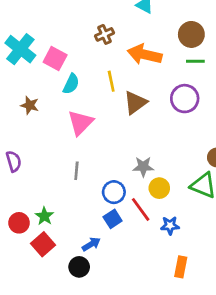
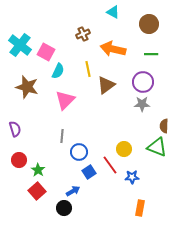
brown circle: (191, 34) -> (149, 24), moved
brown star: (30, 105) -> (27, 87), size x1.6
gray star: (143, 167) -> (142, 104), moved
blue circle: (114, 192) -> (79, 152), moved
red circle: (19, 223) -> (19, 160), moved

